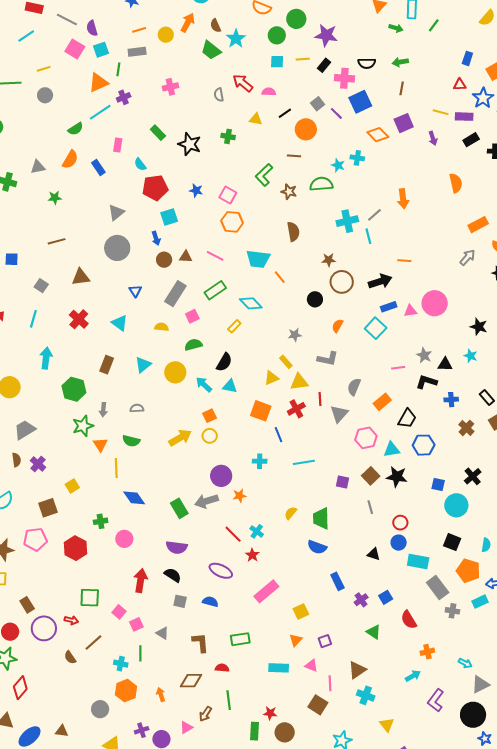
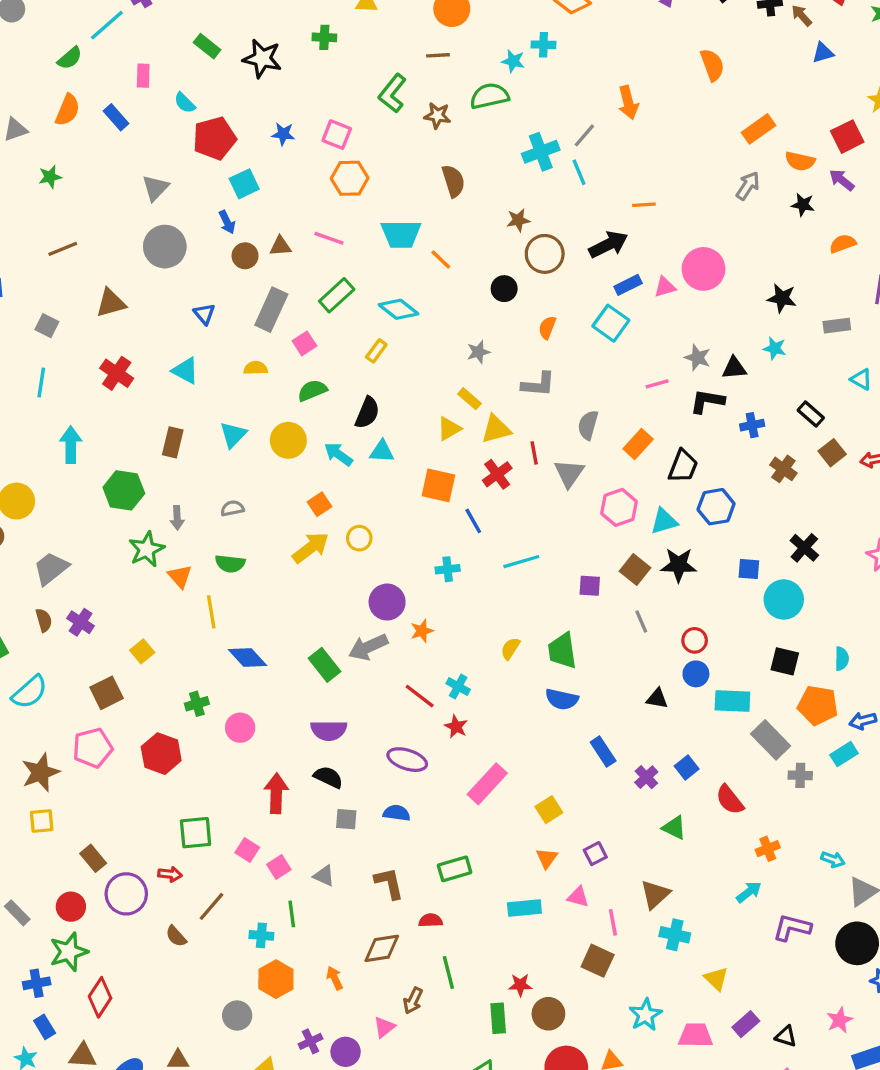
orange square: (210, 416) -> (319, 504), moved
purple L-shape: (436, 700) -> (792, 928), turned 75

